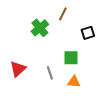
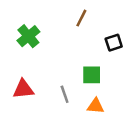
green cross: (40, 28) -> (28, 36), moved
red triangle: (18, 69) -> (23, 89), turned 36

